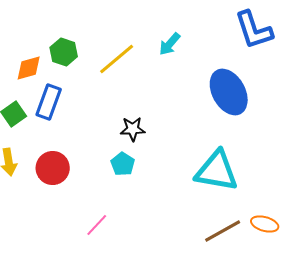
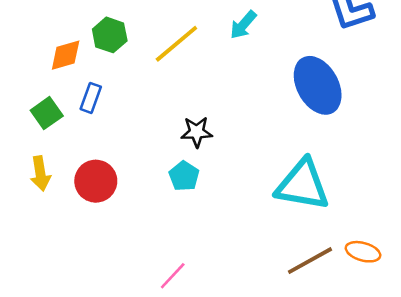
blue rectangle: (49, 102) -> (91, 98), size x0.7
pink line: (97, 225) -> (173, 276), moved

